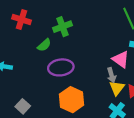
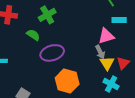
green semicircle: (44, 45) -> (33, 35), turned -96
pink triangle: (121, 59) -> (106, 36), turned -42

